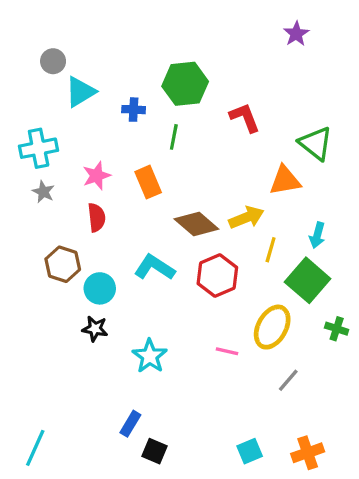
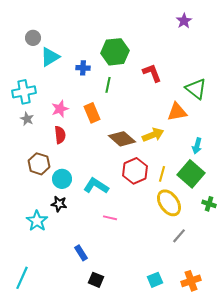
yellow line: (271, 250) -> (162, 174), moved
cyan L-shape: (155, 267) -> (96, 186), moved
yellow ellipse: (272, 327) -> (169, 203), turned -64
pink line: (227, 351) -> (110, 218), moved
cyan star: (150, 356) -> (37, 221), moved
blue rectangle: (130, 424) -> (81, 253), moved, turned -63

